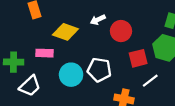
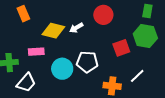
white arrow: (98, 20) -> (76, 28), moved
red circle: (121, 31) -> (103, 15), moved
white line: (150, 81) -> (137, 76), moved

